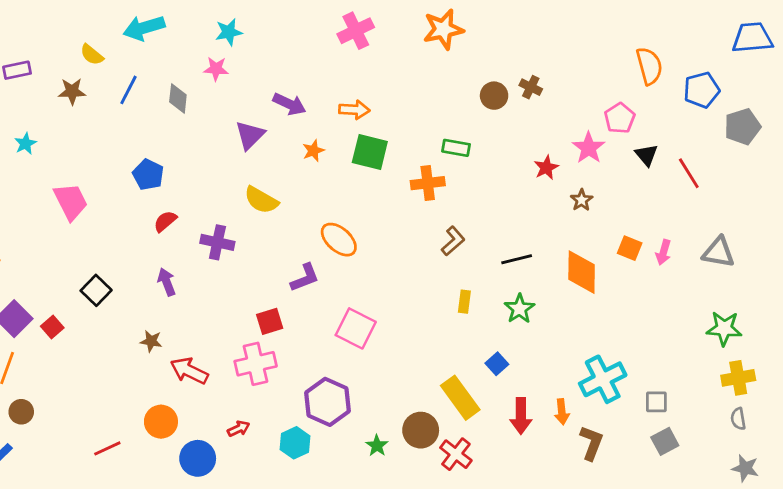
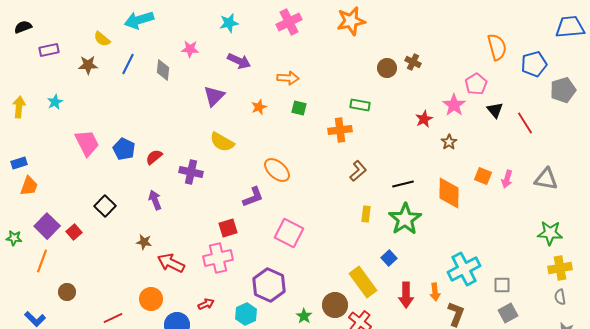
cyan star: (229, 32) -> (229, 23), moved
purple arrow: (289, 104) -> (239, 61), moved
green square: (370, 152) -> (299, 108), size x0.6
blue pentagon: (148, 175) -> (124, 149), moved
green star: (519, 309) -> (405, 219), size x1.5
brown circle: (21, 412) -> (67, 292), moved

